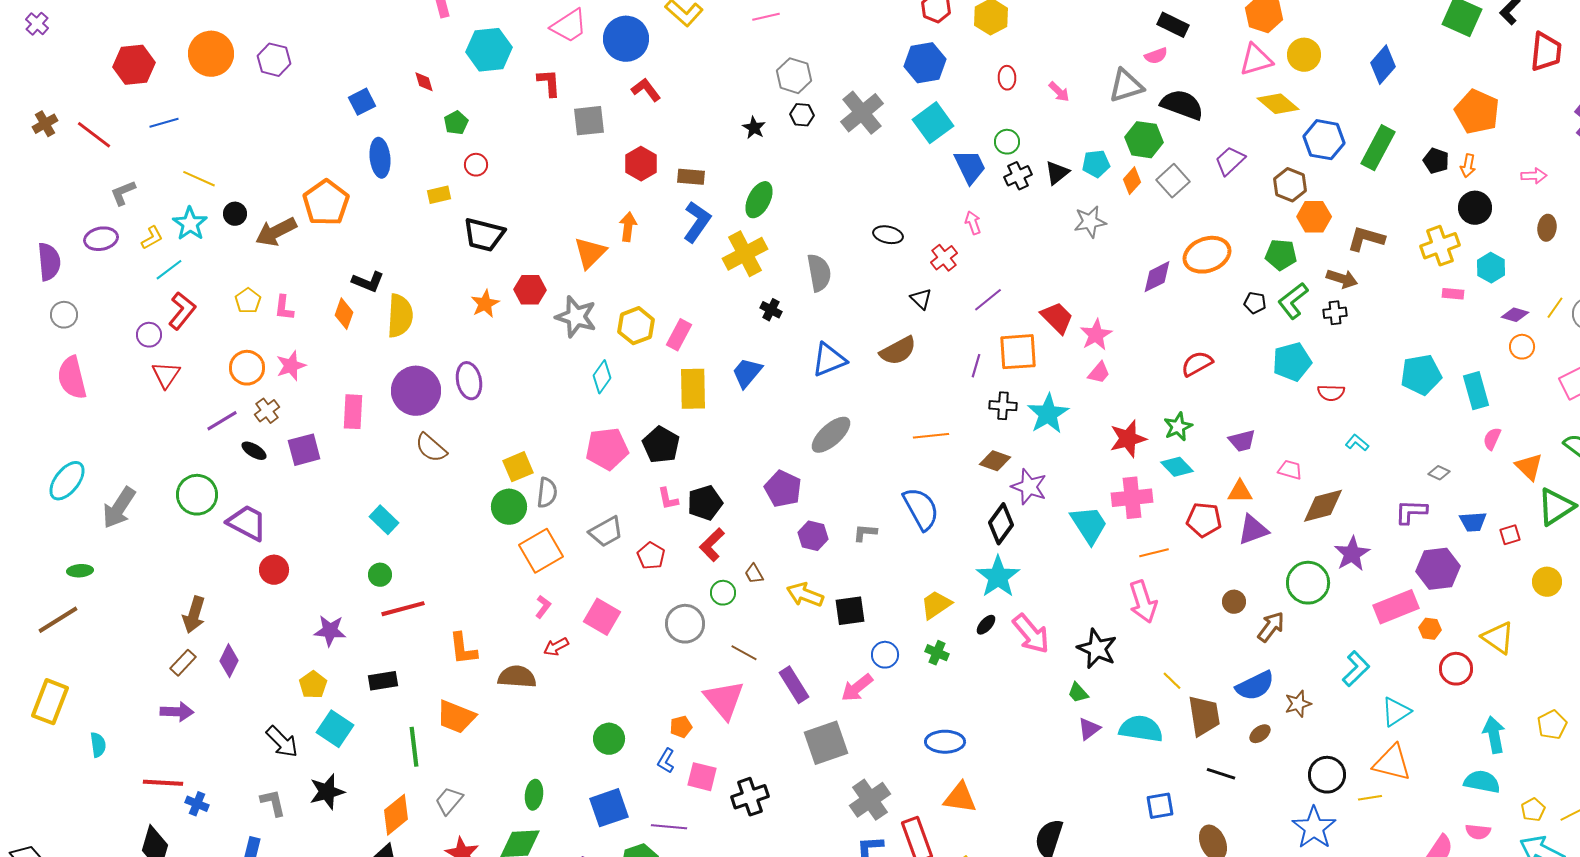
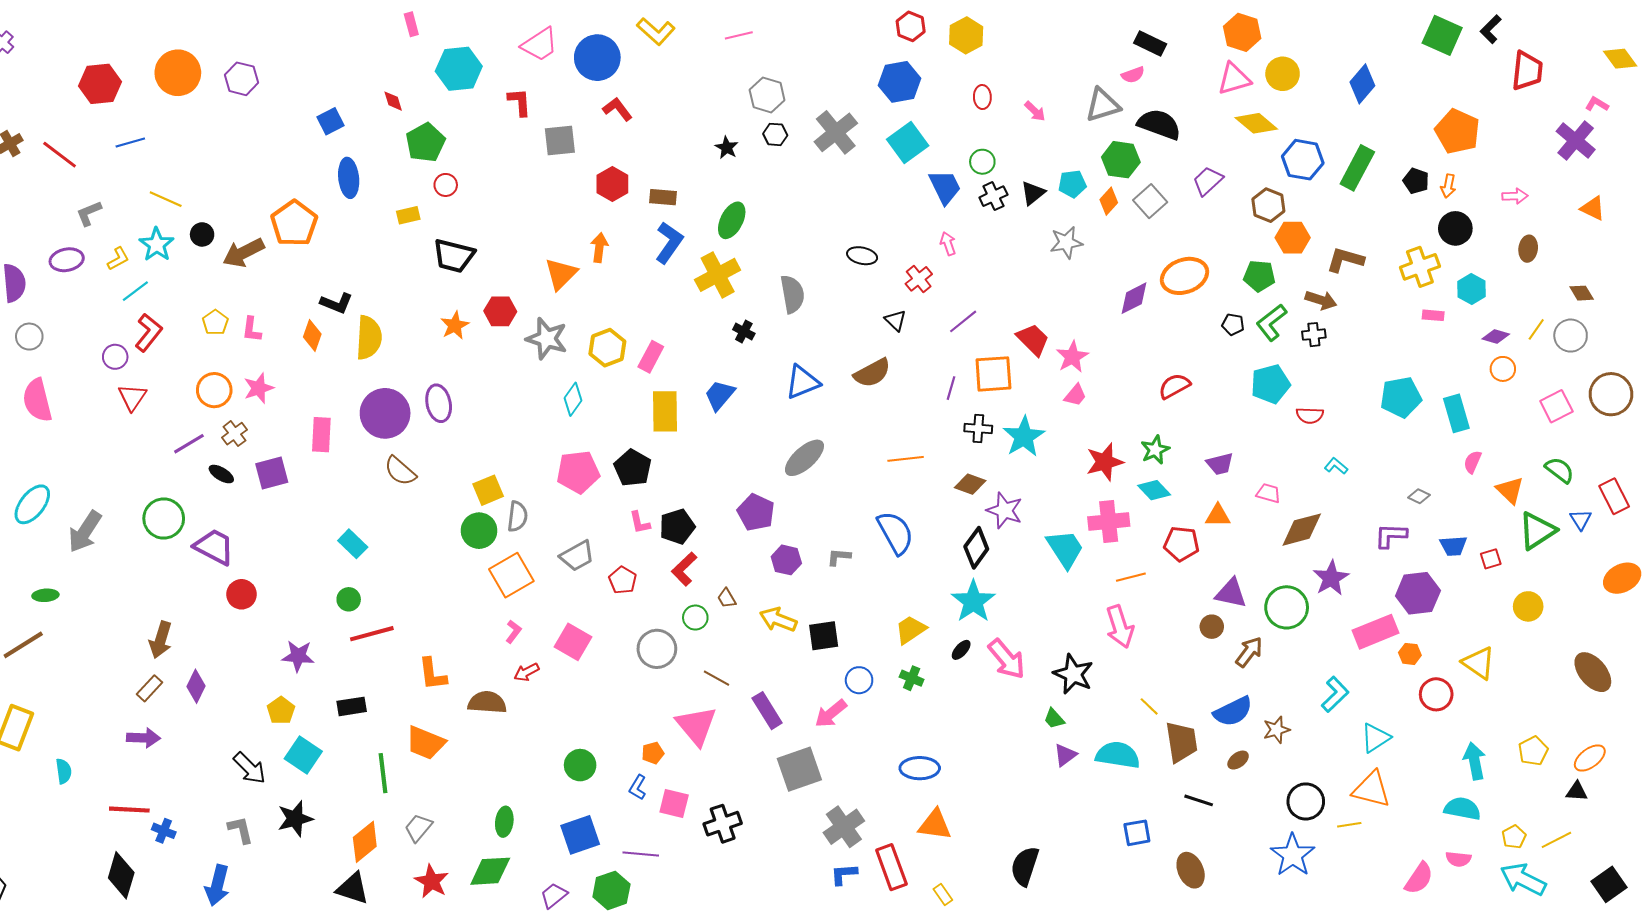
green pentagon: (456, 123) -> (425, 143), size x1.6
purple triangle: (1253, 530) -> (1231, 593), moved, turned 32

